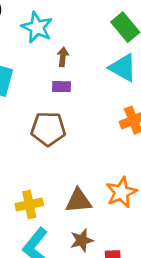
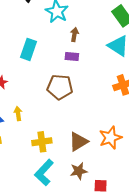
brown triangle: (78, 201) -> (78, 142), turned -30

